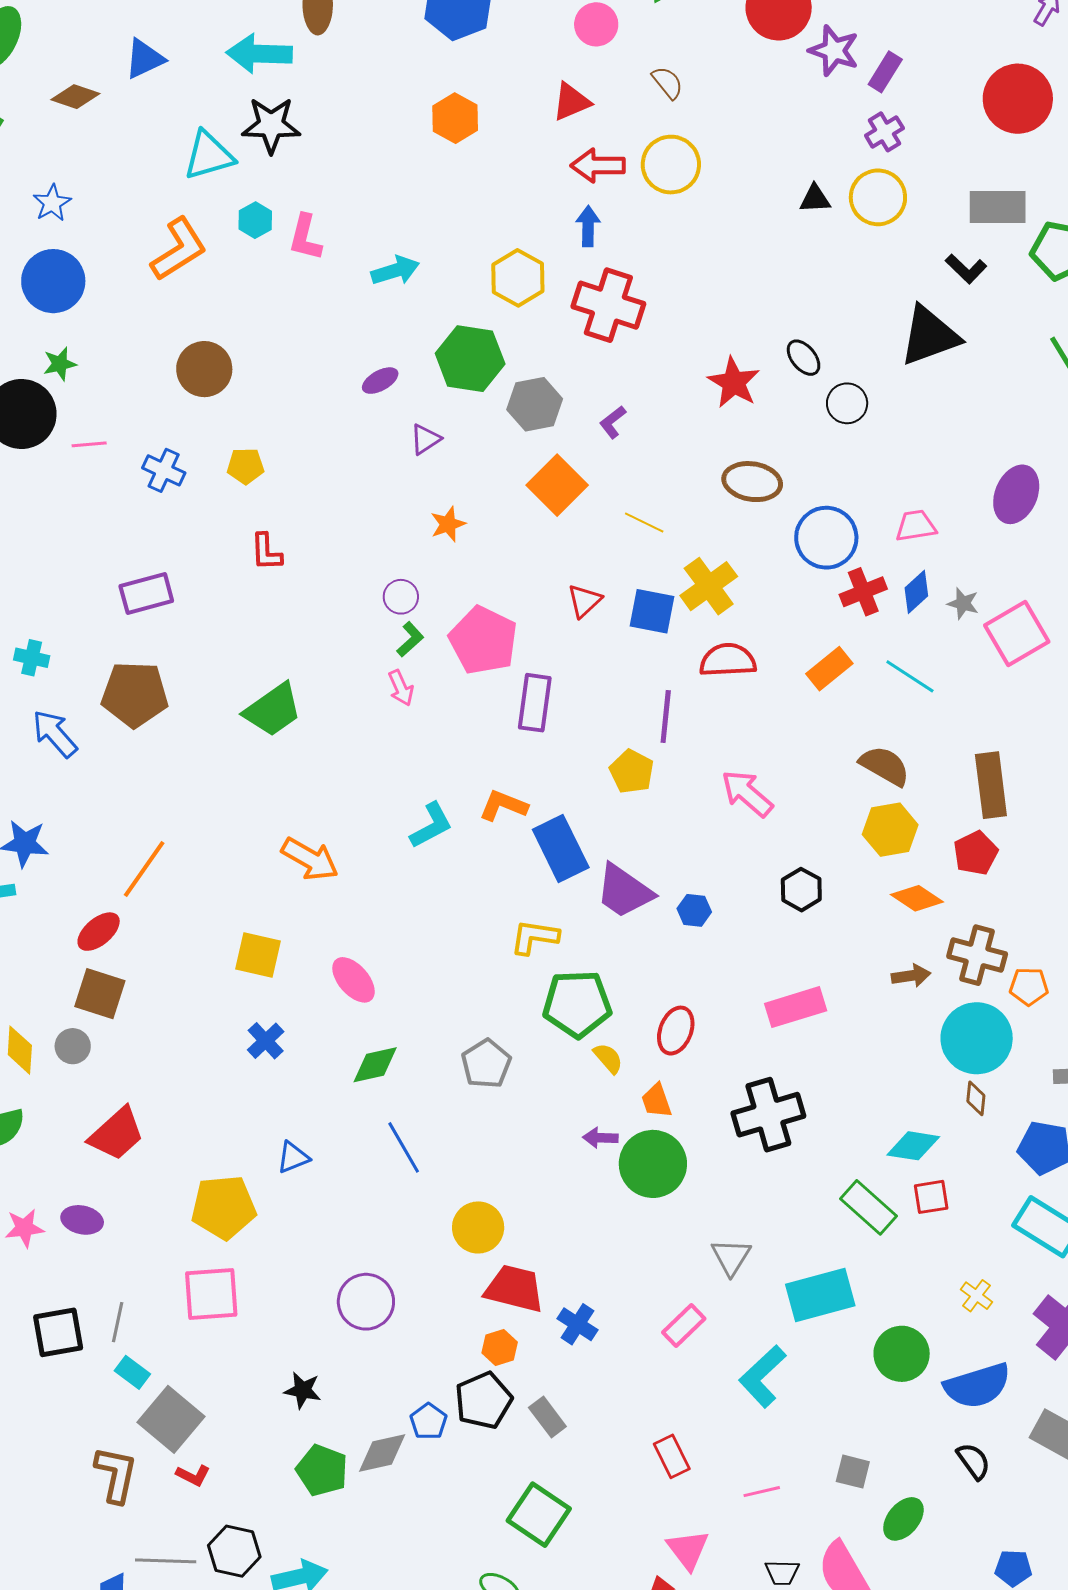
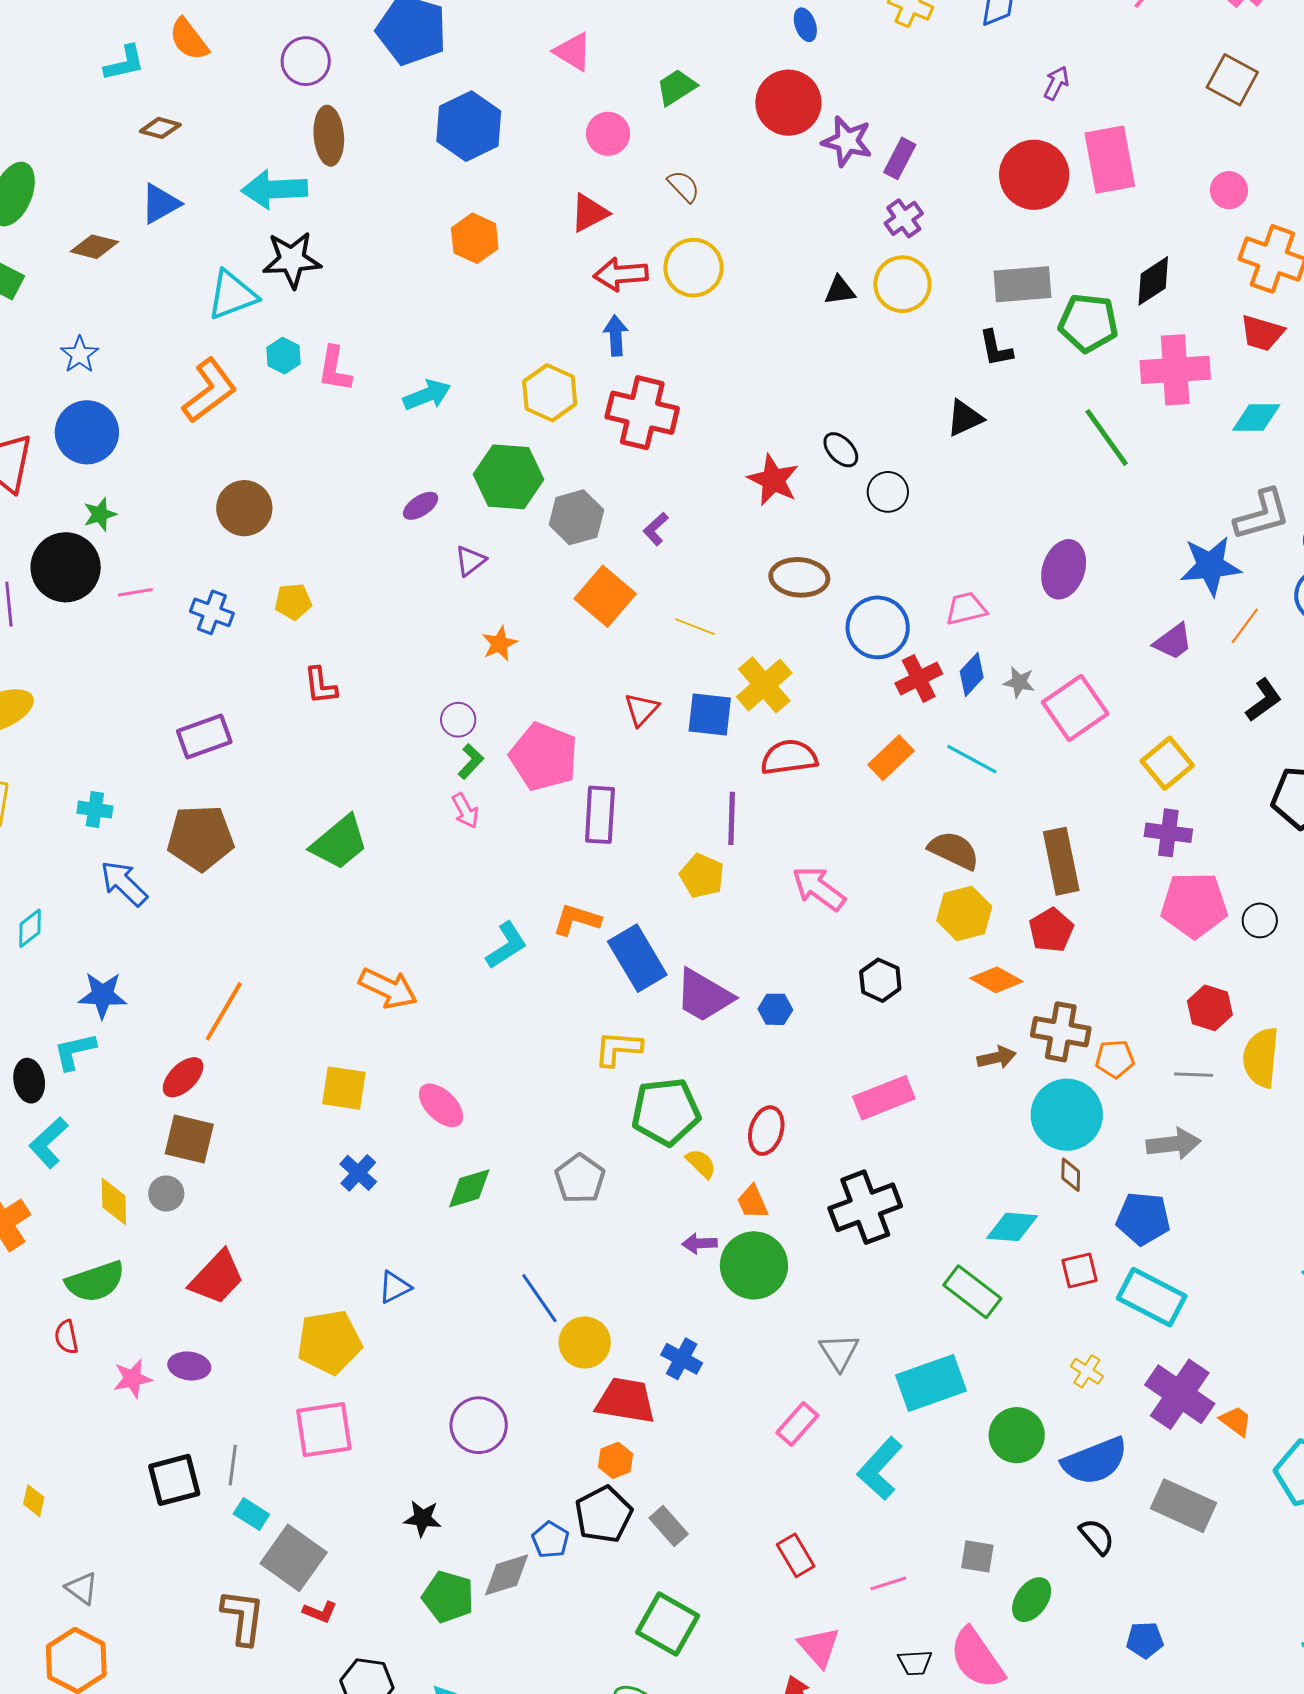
black L-shape: (966, 269) -> (996, 348), turned 39
black triangle: (930, 336) -> (965, 418), size x0.6
blue line: (404, 1147) -> (539, 1298), moved
red square: (931, 1197) -> (1079, 1270), moved
blue cross: (577, 1324) -> (682, 1359), moved

